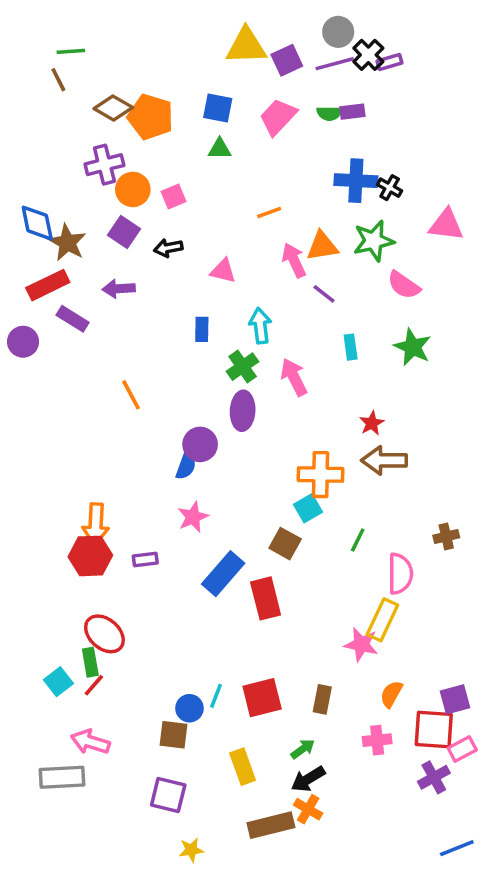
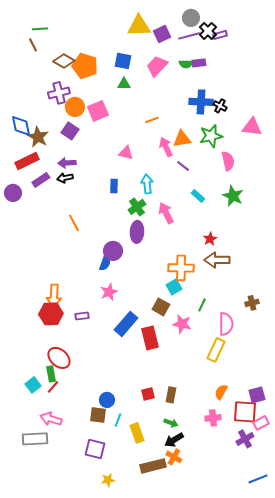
pink square: (174, 197) -> (98, 111), size x1.5
black arrow: (168, 248) -> (65, 178), moved
pink semicircle: (404, 285) -> (228, 161), turned -138
purple rectangle: (73, 319) -> (41, 180), turned -66
cyan rectangle: (351, 347) -> (198, 196), turned -40
pink star: (361, 644) -> (182, 324), moved
cyan line: (216, 696) -> (118, 420), moved
red square: (262, 698) -> (148, 394), size x0.6
brown rectangle: (322, 699) -> (171, 395), moved
green arrow: (303, 749) -> (171, 423), turned 56

